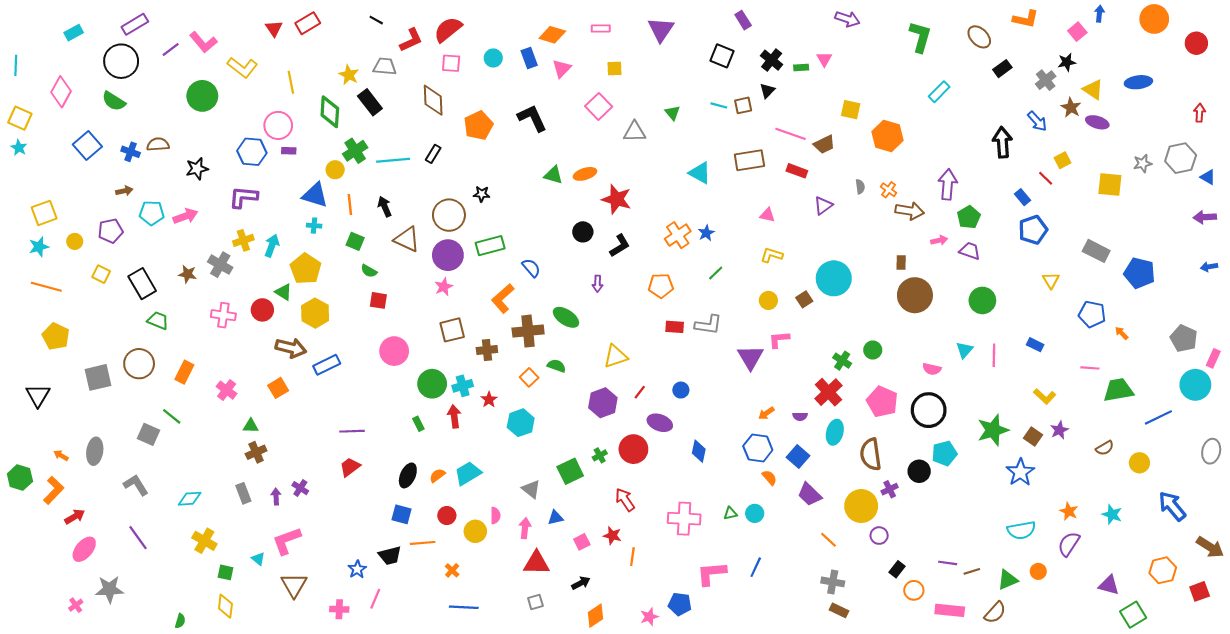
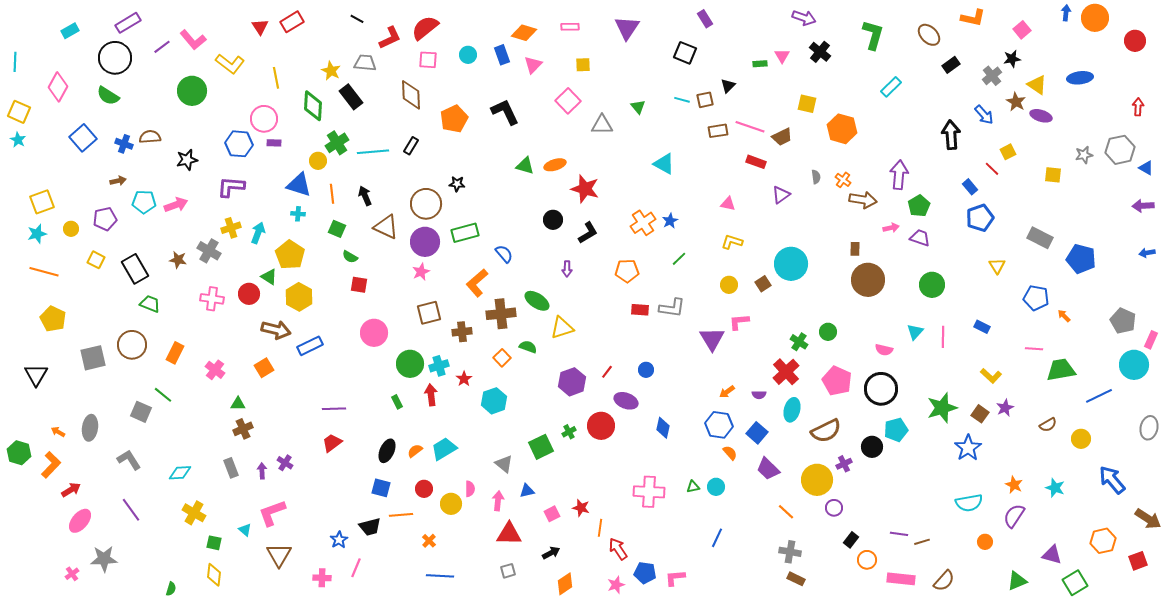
blue arrow: (1099, 14) -> (1066, 13), moved
black cross: (772, 60) -> (820, 52), moved
brown rectangle: (749, 160) -> (718, 131), moved, size x0.7
yellow square: (1110, 184) -> (1053, 175), size x0.7
yellow triangle: (616, 356) -> (562, 328), moved
brown semicircle: (871, 454) -> (826, 431), turned -108
red arrow: (625, 500) -> (618, 549), moved
pink L-shape: (711, 573) -> (675, 578), moved, size x0.7
green triangle: (1008, 580) -> (1017, 581), moved

